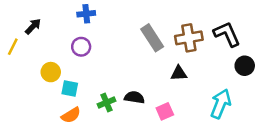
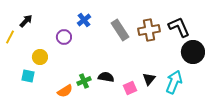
blue cross: (86, 14) -> (84, 20), moved, turned -32
black circle: (245, 66) -> (193, 52), size x1.5
black triangle: (179, 73) -> (149, 79), moved, turned -48
cyan square: (70, 89) -> (28, 76), moved
orange semicircle: (71, 115) -> (65, 91), moved

